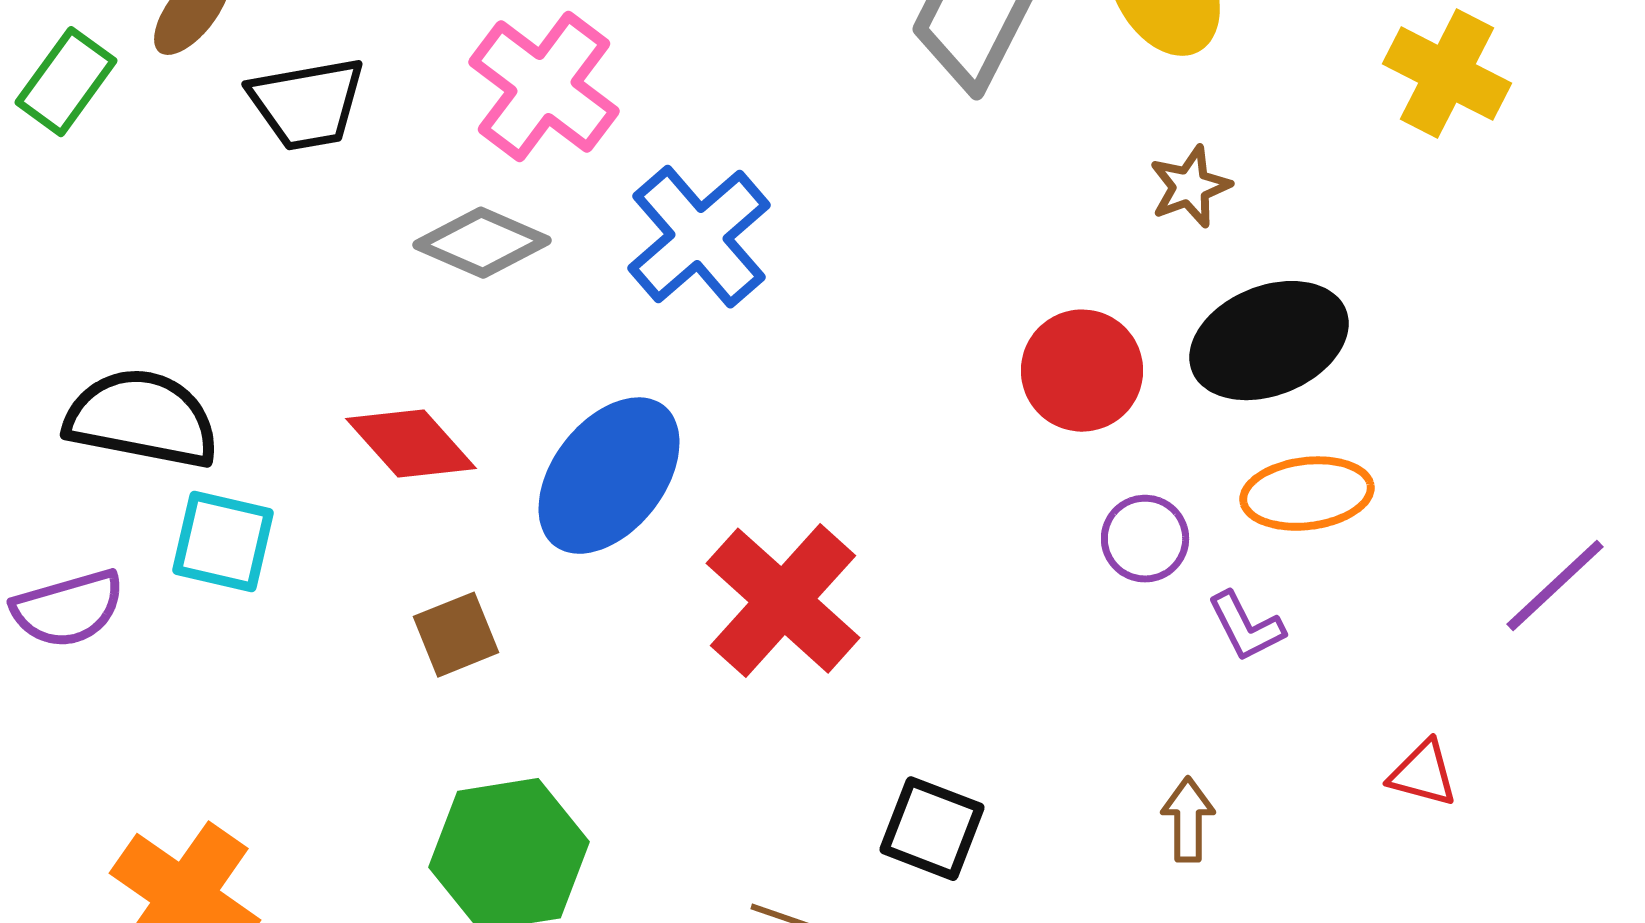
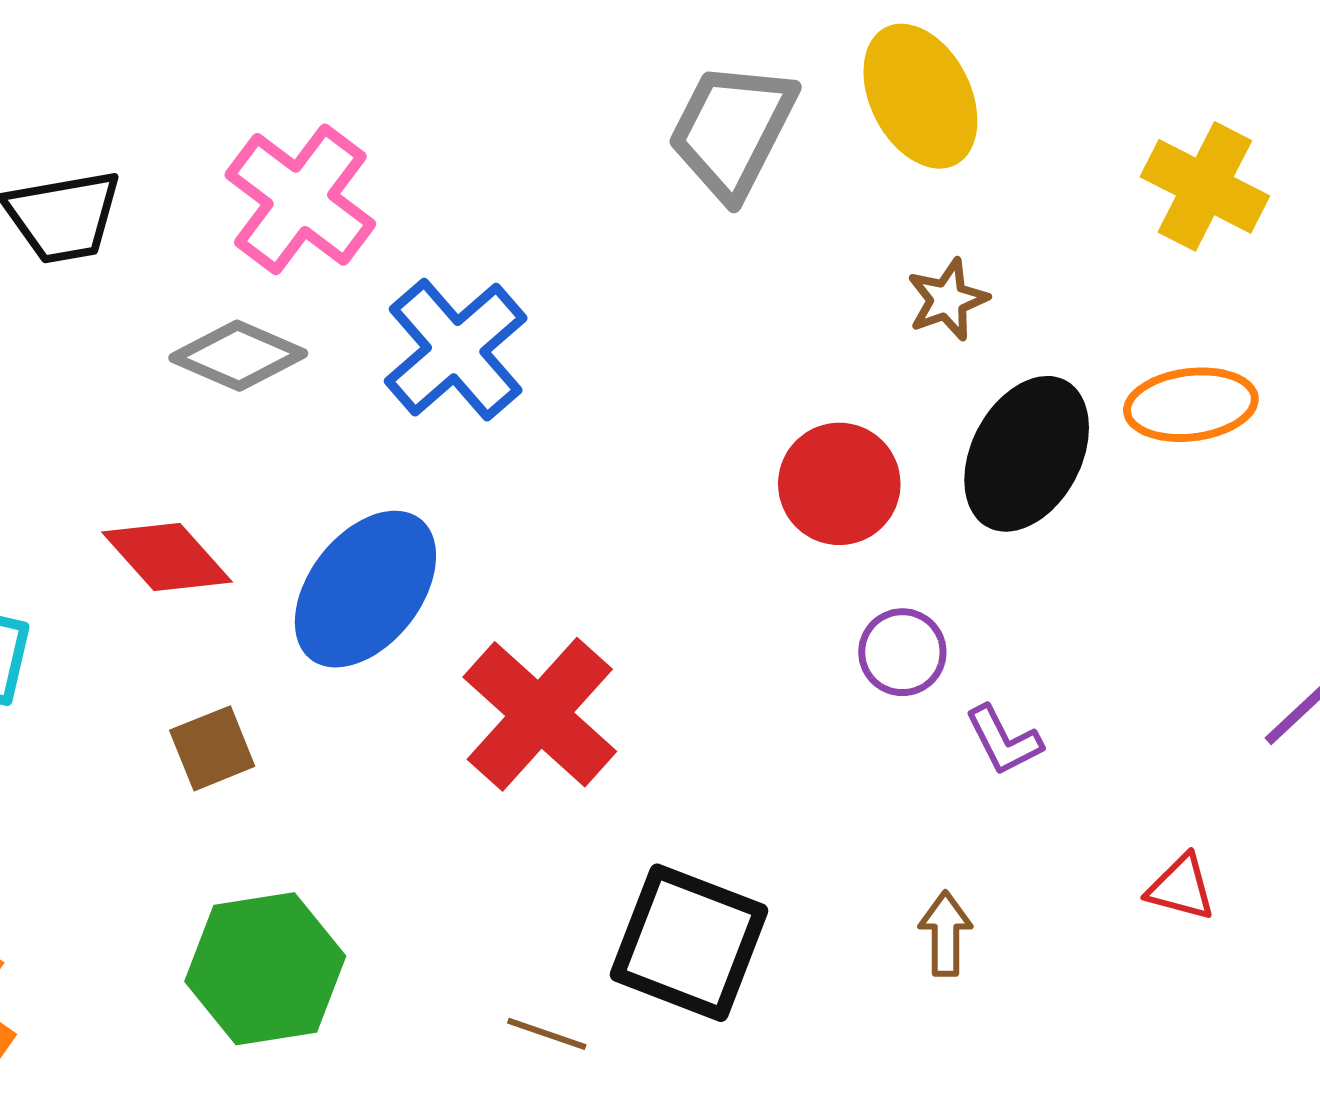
black ellipse: (1269, 341) -> (1027, 454), turned -40
orange ellipse: (1307, 494) -> (1191, 405), moved
black square: (932, 829) -> (689, 943), size x1.5

